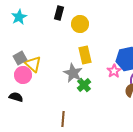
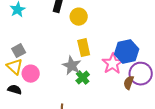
yellow triangle: (33, 64) -> (15, 67), moved
pink star: (114, 71) -> (113, 64), size x1.5
pink circle: (23, 75) -> (31, 74), moved

